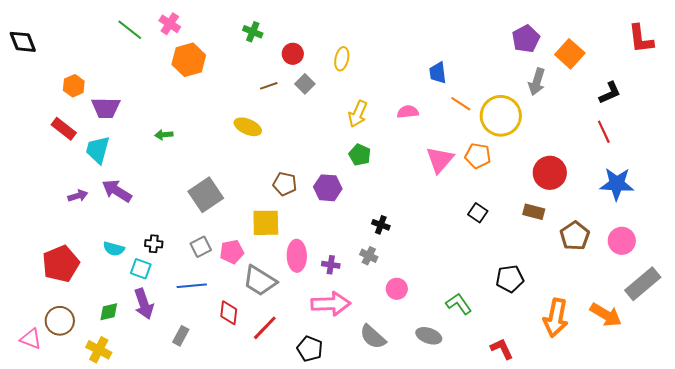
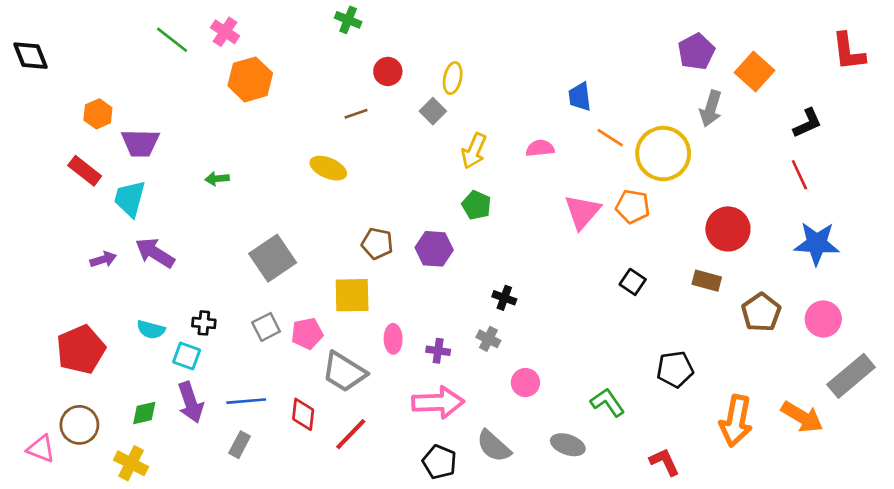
green cross: (253, 32) -> (348, 20), moved
gray square: (305, 84) -> (433, 111), moved
pink ellipse: (297, 256) -> (393, 339), size x0.7
blue line: (192, 286) -> (246, 401), moved
black pentagon: (310, 349) -> (439, 462), moved

